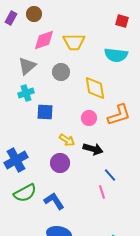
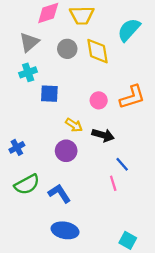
cyan semicircle: (116, 55) -> (129, 30), turned 125
yellow diamond: (95, 88) -> (98, 51), moved
blue cross: (16, 160) -> (17, 147), size x0.6

